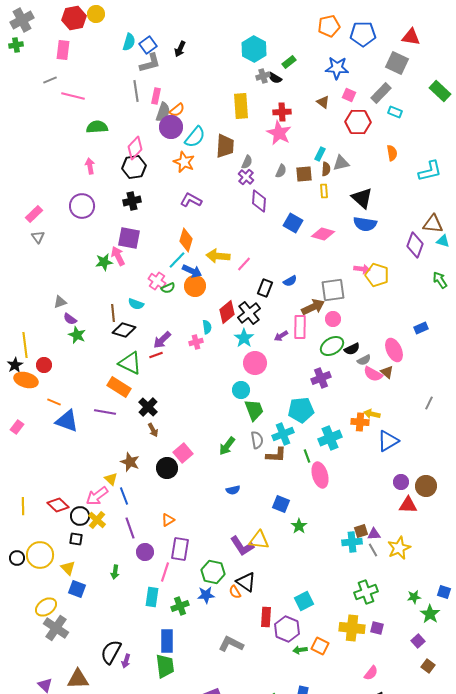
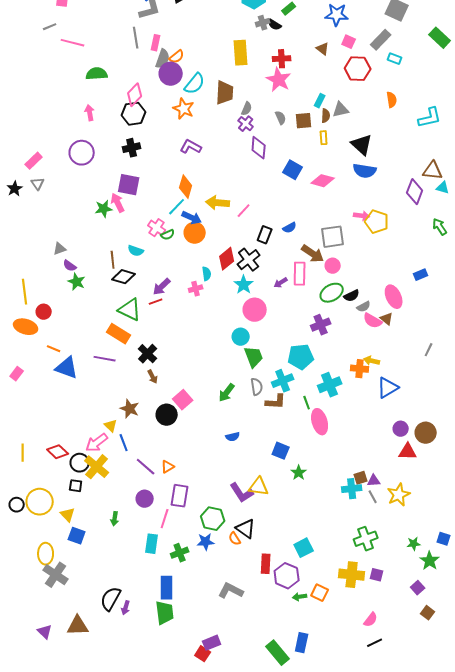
gray semicircle: (281, 171) -> (281, 118), turned -48
brown arrow: (313, 307) -> (313, 254), turned 60
black star: (15, 365) -> (15, 189), moved
yellow cross: (97, 520) -> (97, 467), size x1.4
purple line: (130, 528) -> (146, 467), moved, turned -30
yellow ellipse: (46, 607) -> (46, 554), turned -55

